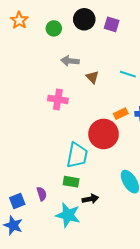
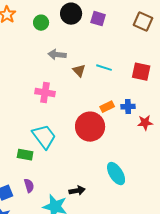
cyan line: (128, 74) -> (104, 68), moved
cyan trapezoid: (77, 155) -> (44, 137), moved, turned -48
green rectangle: (71, 182) -> (25, 155), moved

